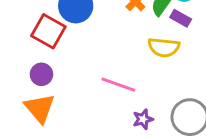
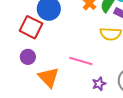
orange triangle: (40, 108) -> (49, 77), moved

